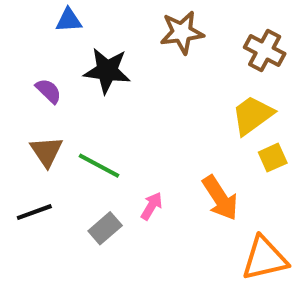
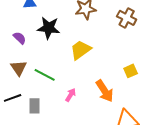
yellow trapezoid: (253, 115) -> (81, 50), moved
gray rectangle: (105, 228) -> (35, 106), moved, turned -49

